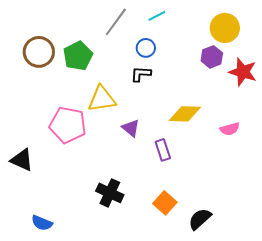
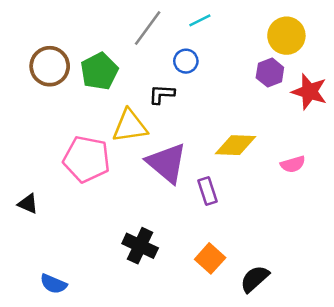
black L-shape: (141, 74) -> (162, 94), moved
purple triangle: (131, 128) -> (167, 163), size x1.8
black triangle: (22, 160) -> (28, 204), size x0.7

